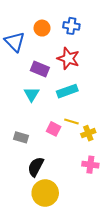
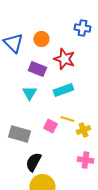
blue cross: (71, 26) -> (82, 28), moved
orange circle: (42, 28) -> (41, 39), moved
gray rectangle: (21, 137) -> (19, 134), size x1.5

